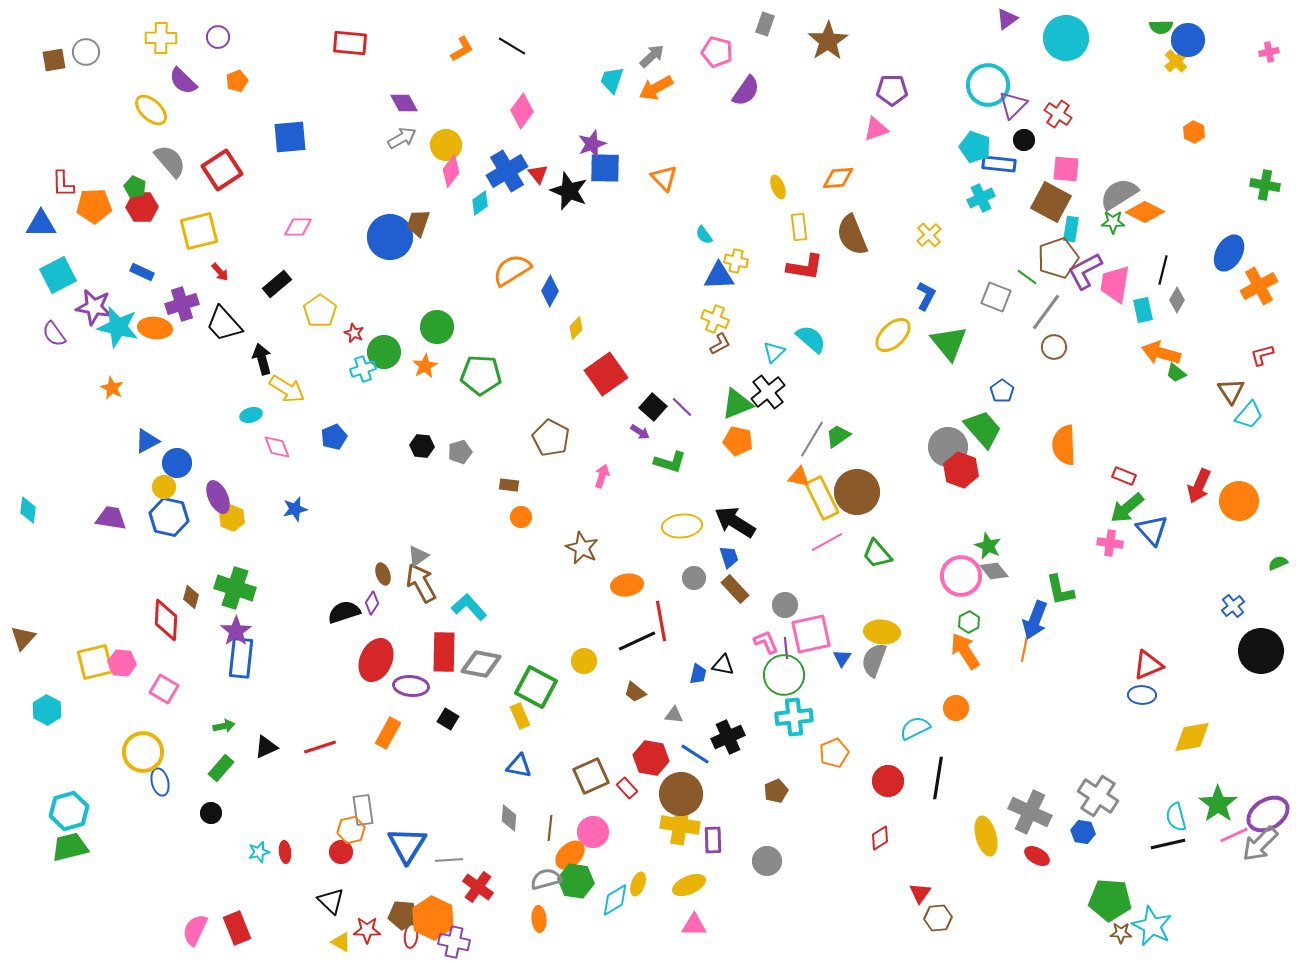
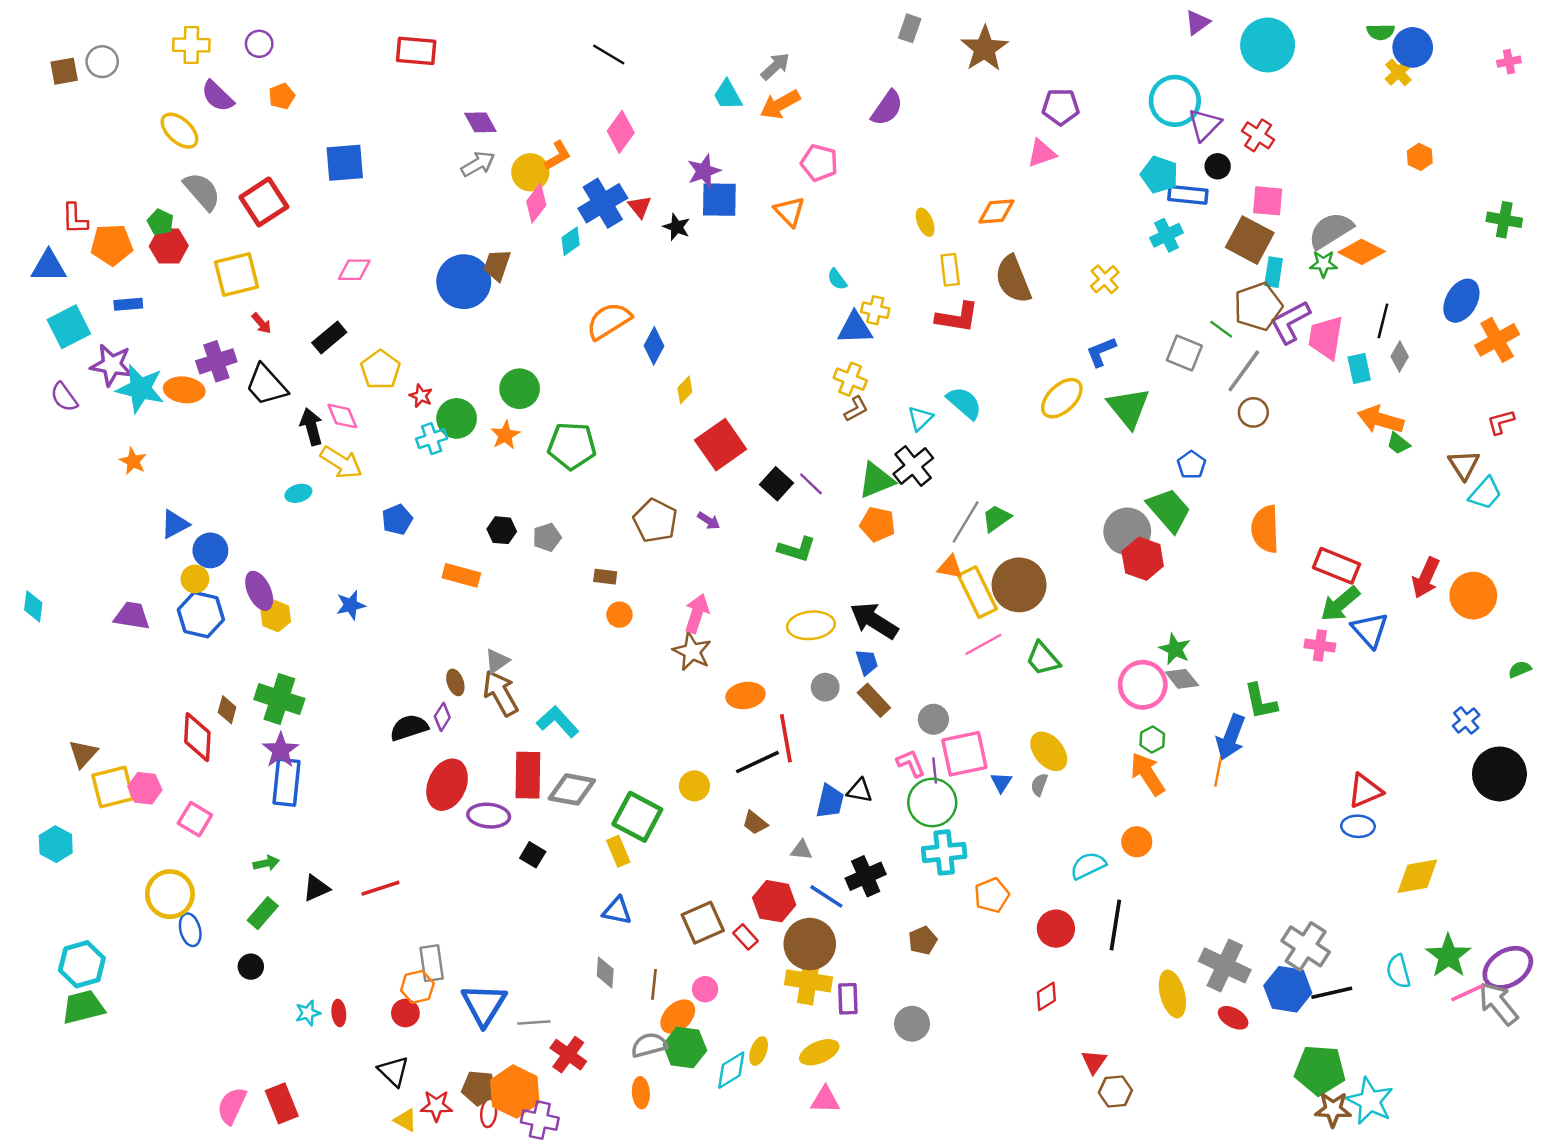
orange L-shape: (462, 49) -> (558, 156), moved
pink pentagon: (717, 52) -> (819, 163), moved
cyan trapezoid: (612, 80) -> (728, 95), turned -48
black star: (569, 191) -> (677, 227), size x0.6
blue rectangle: (142, 272) -> (128, 304), moved, turned -30
blue L-shape: (926, 296) -> (1101, 352), turned -140
purple arrow: (640, 432) -> (709, 521), moved
pink diamond: (277, 447) -> (342, 416), moved
pink arrow: (602, 476) -> (697, 613), moved, size x1.4
red rectangle: (1124, 476) -> (1337, 566), size x1.6
yellow ellipse: (882, 632) -> (1049, 751), turned 44
brown triangle: (23, 638) -> (83, 754), moved
gray semicircle: (874, 660) -> (1039, 785), size x0.6
blue trapezoid: (698, 674) -> (830, 801), size x1.4
orange rectangle: (388, 733) -> (461, 575), moved, turned 76
pink circle: (593, 832) -> (705, 989), size x0.7
blue hexagon: (1083, 832) -> (1288, 989), size x1.6
black line: (1168, 844) -> (1332, 993), moved
gray arrow: (1260, 844) -> (1498, 1003), turned 96
brown star: (1121, 933) -> (1333, 1109), size x1.4

